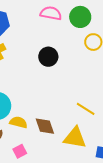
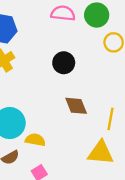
yellow line: (86, 109) -> (110, 119), turned 72
brown diamond: (45, 126) -> (76, 106), moved

